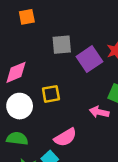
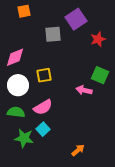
purple square: (89, 59) -> (76, 19), moved
pink semicircle: (65, 137) -> (43, 107), moved

